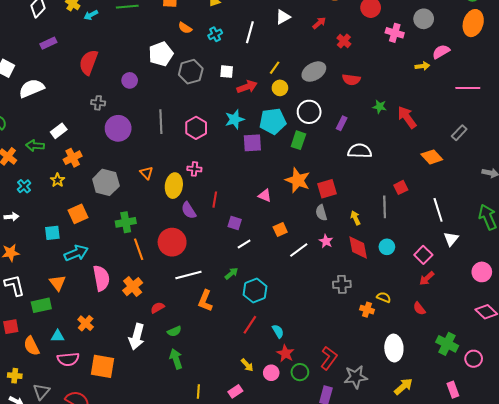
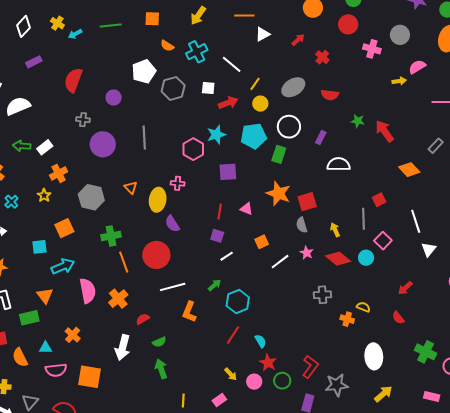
white line: (250, 32) -> (232, 64), moved, turned -65
cyan cross: (215, 34) -> (197, 52), size x1.5
pink hexagon: (196, 128) -> (193, 149), moved
purple square: (252, 143) -> (228, 172), moved
green arrow: (35, 146) -> (22, 146), moved
red line: (215, 200) -> (220, 212), moved
red diamond: (358, 247) -> (338, 259), turned -40
pink square: (423, 255) -> (383, 241), moved
pink rectangle: (453, 390) -> (432, 397), turned -56

